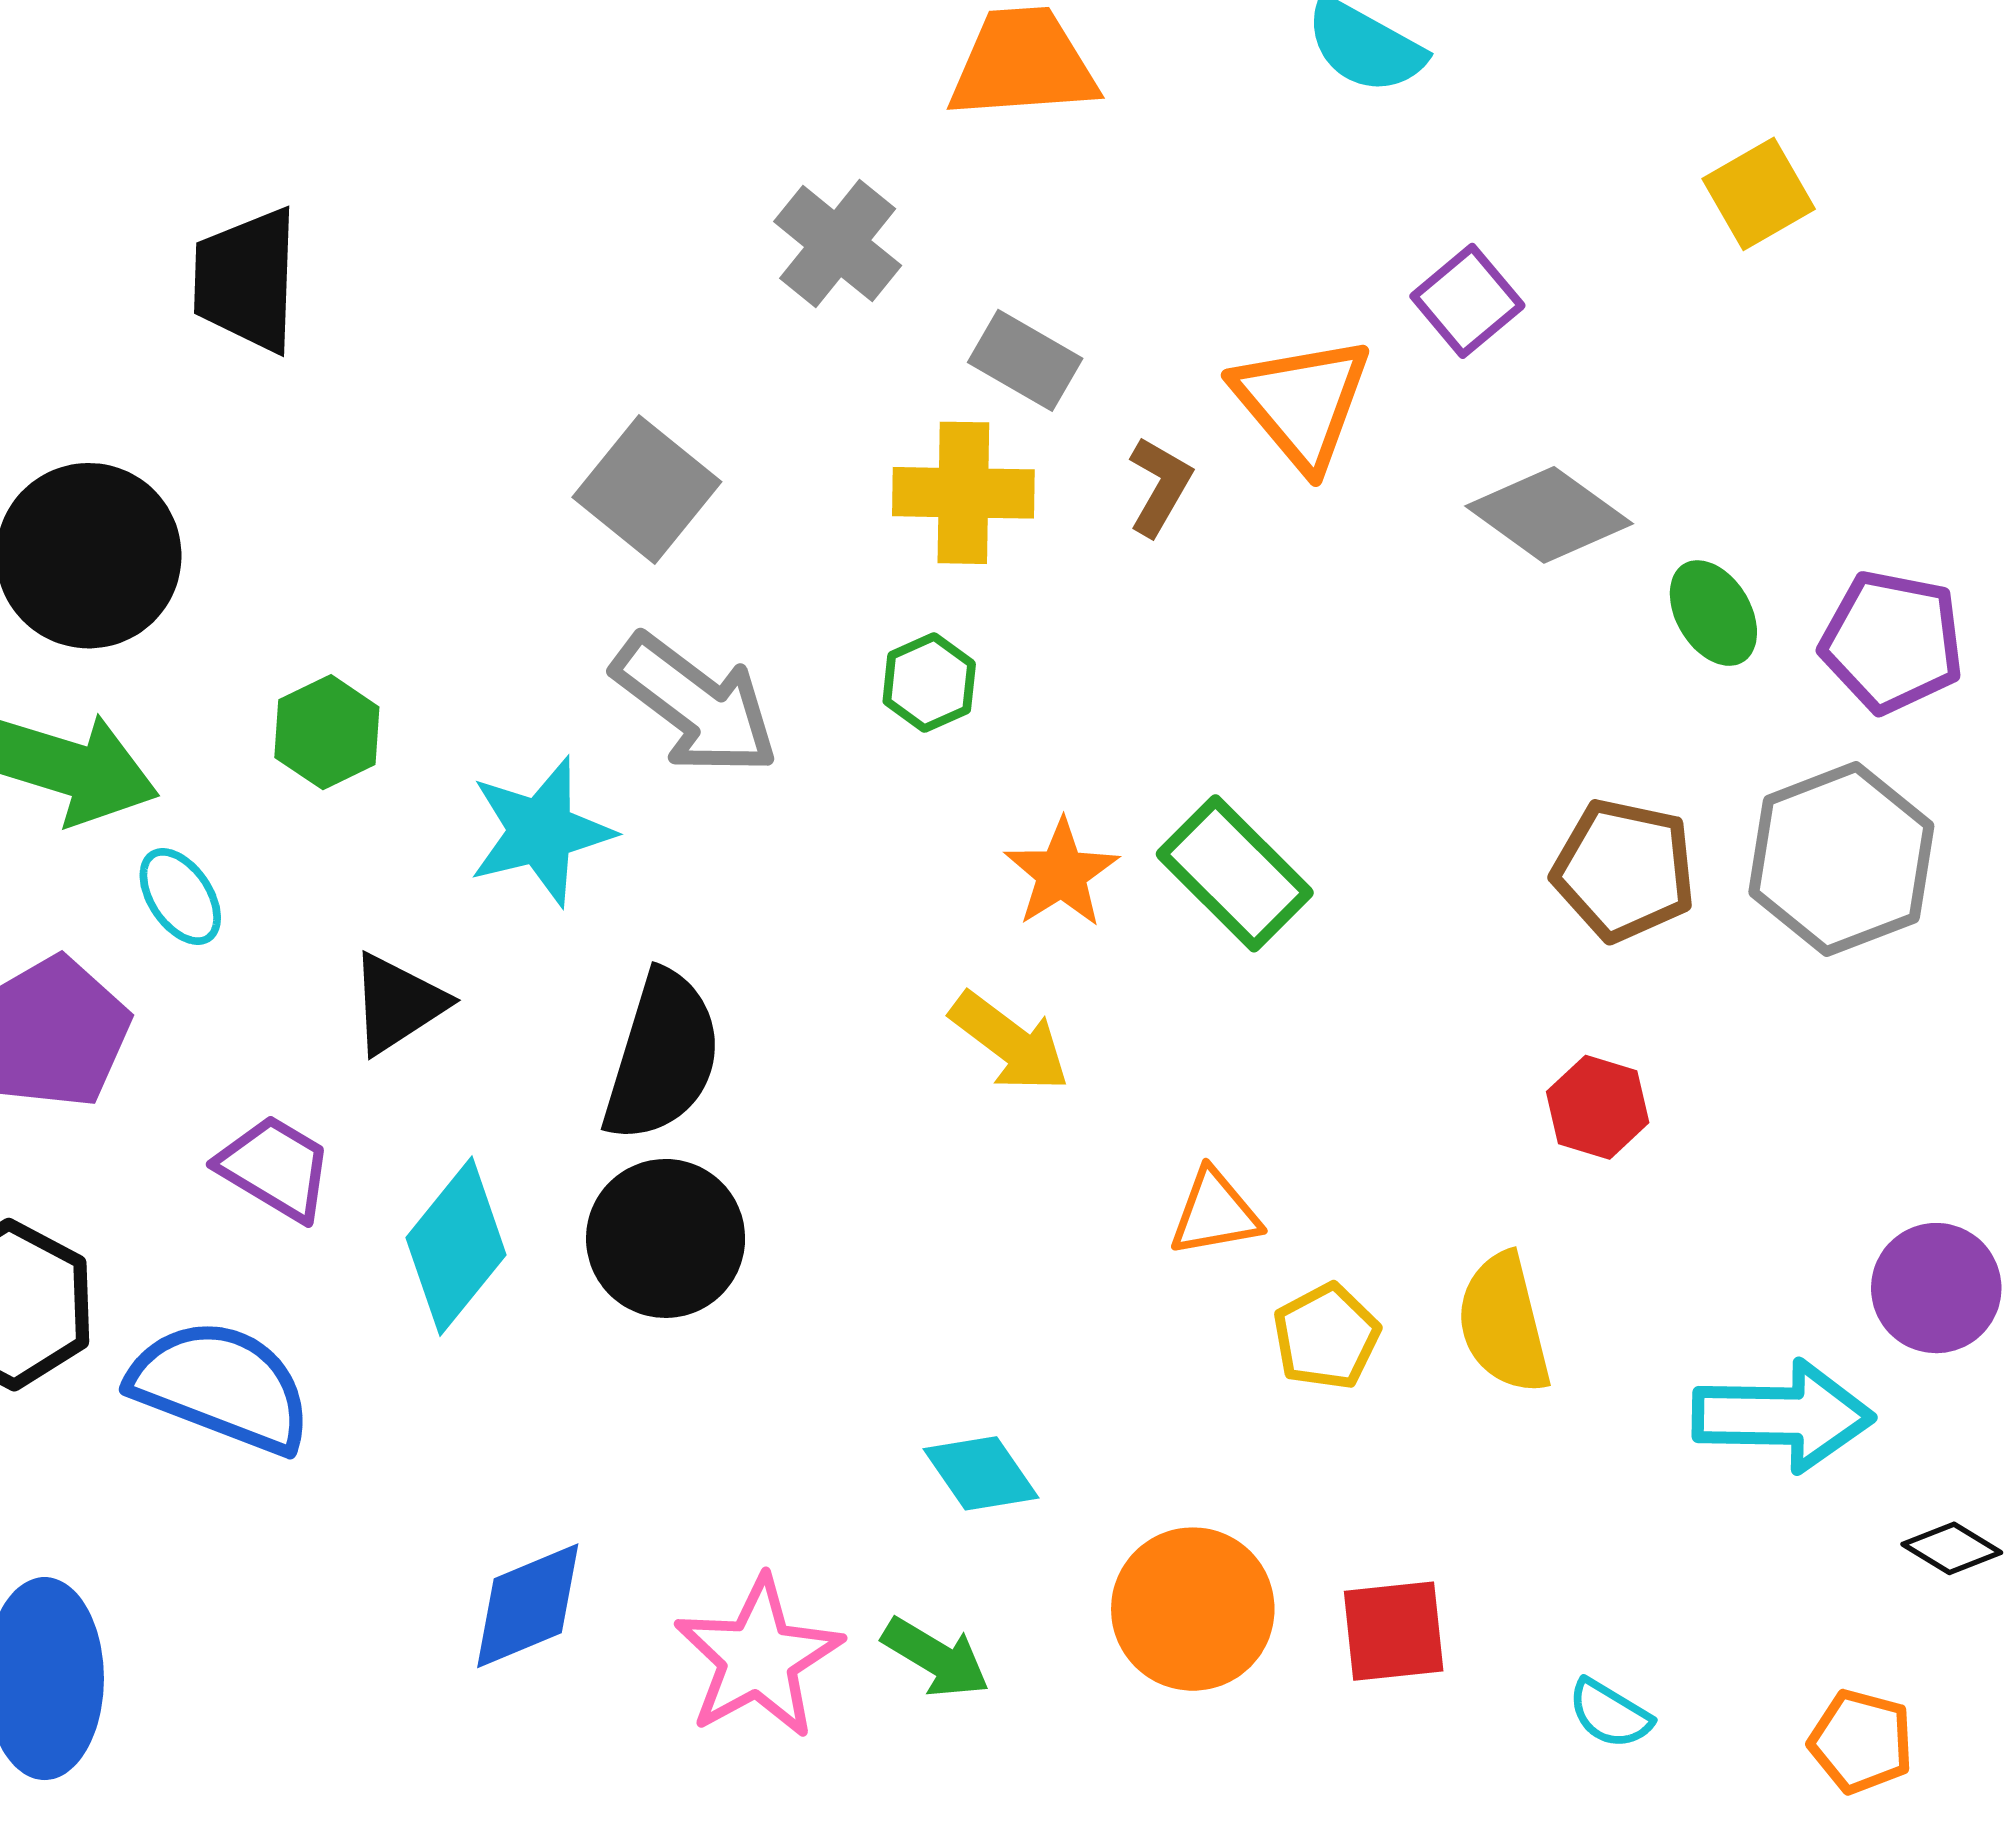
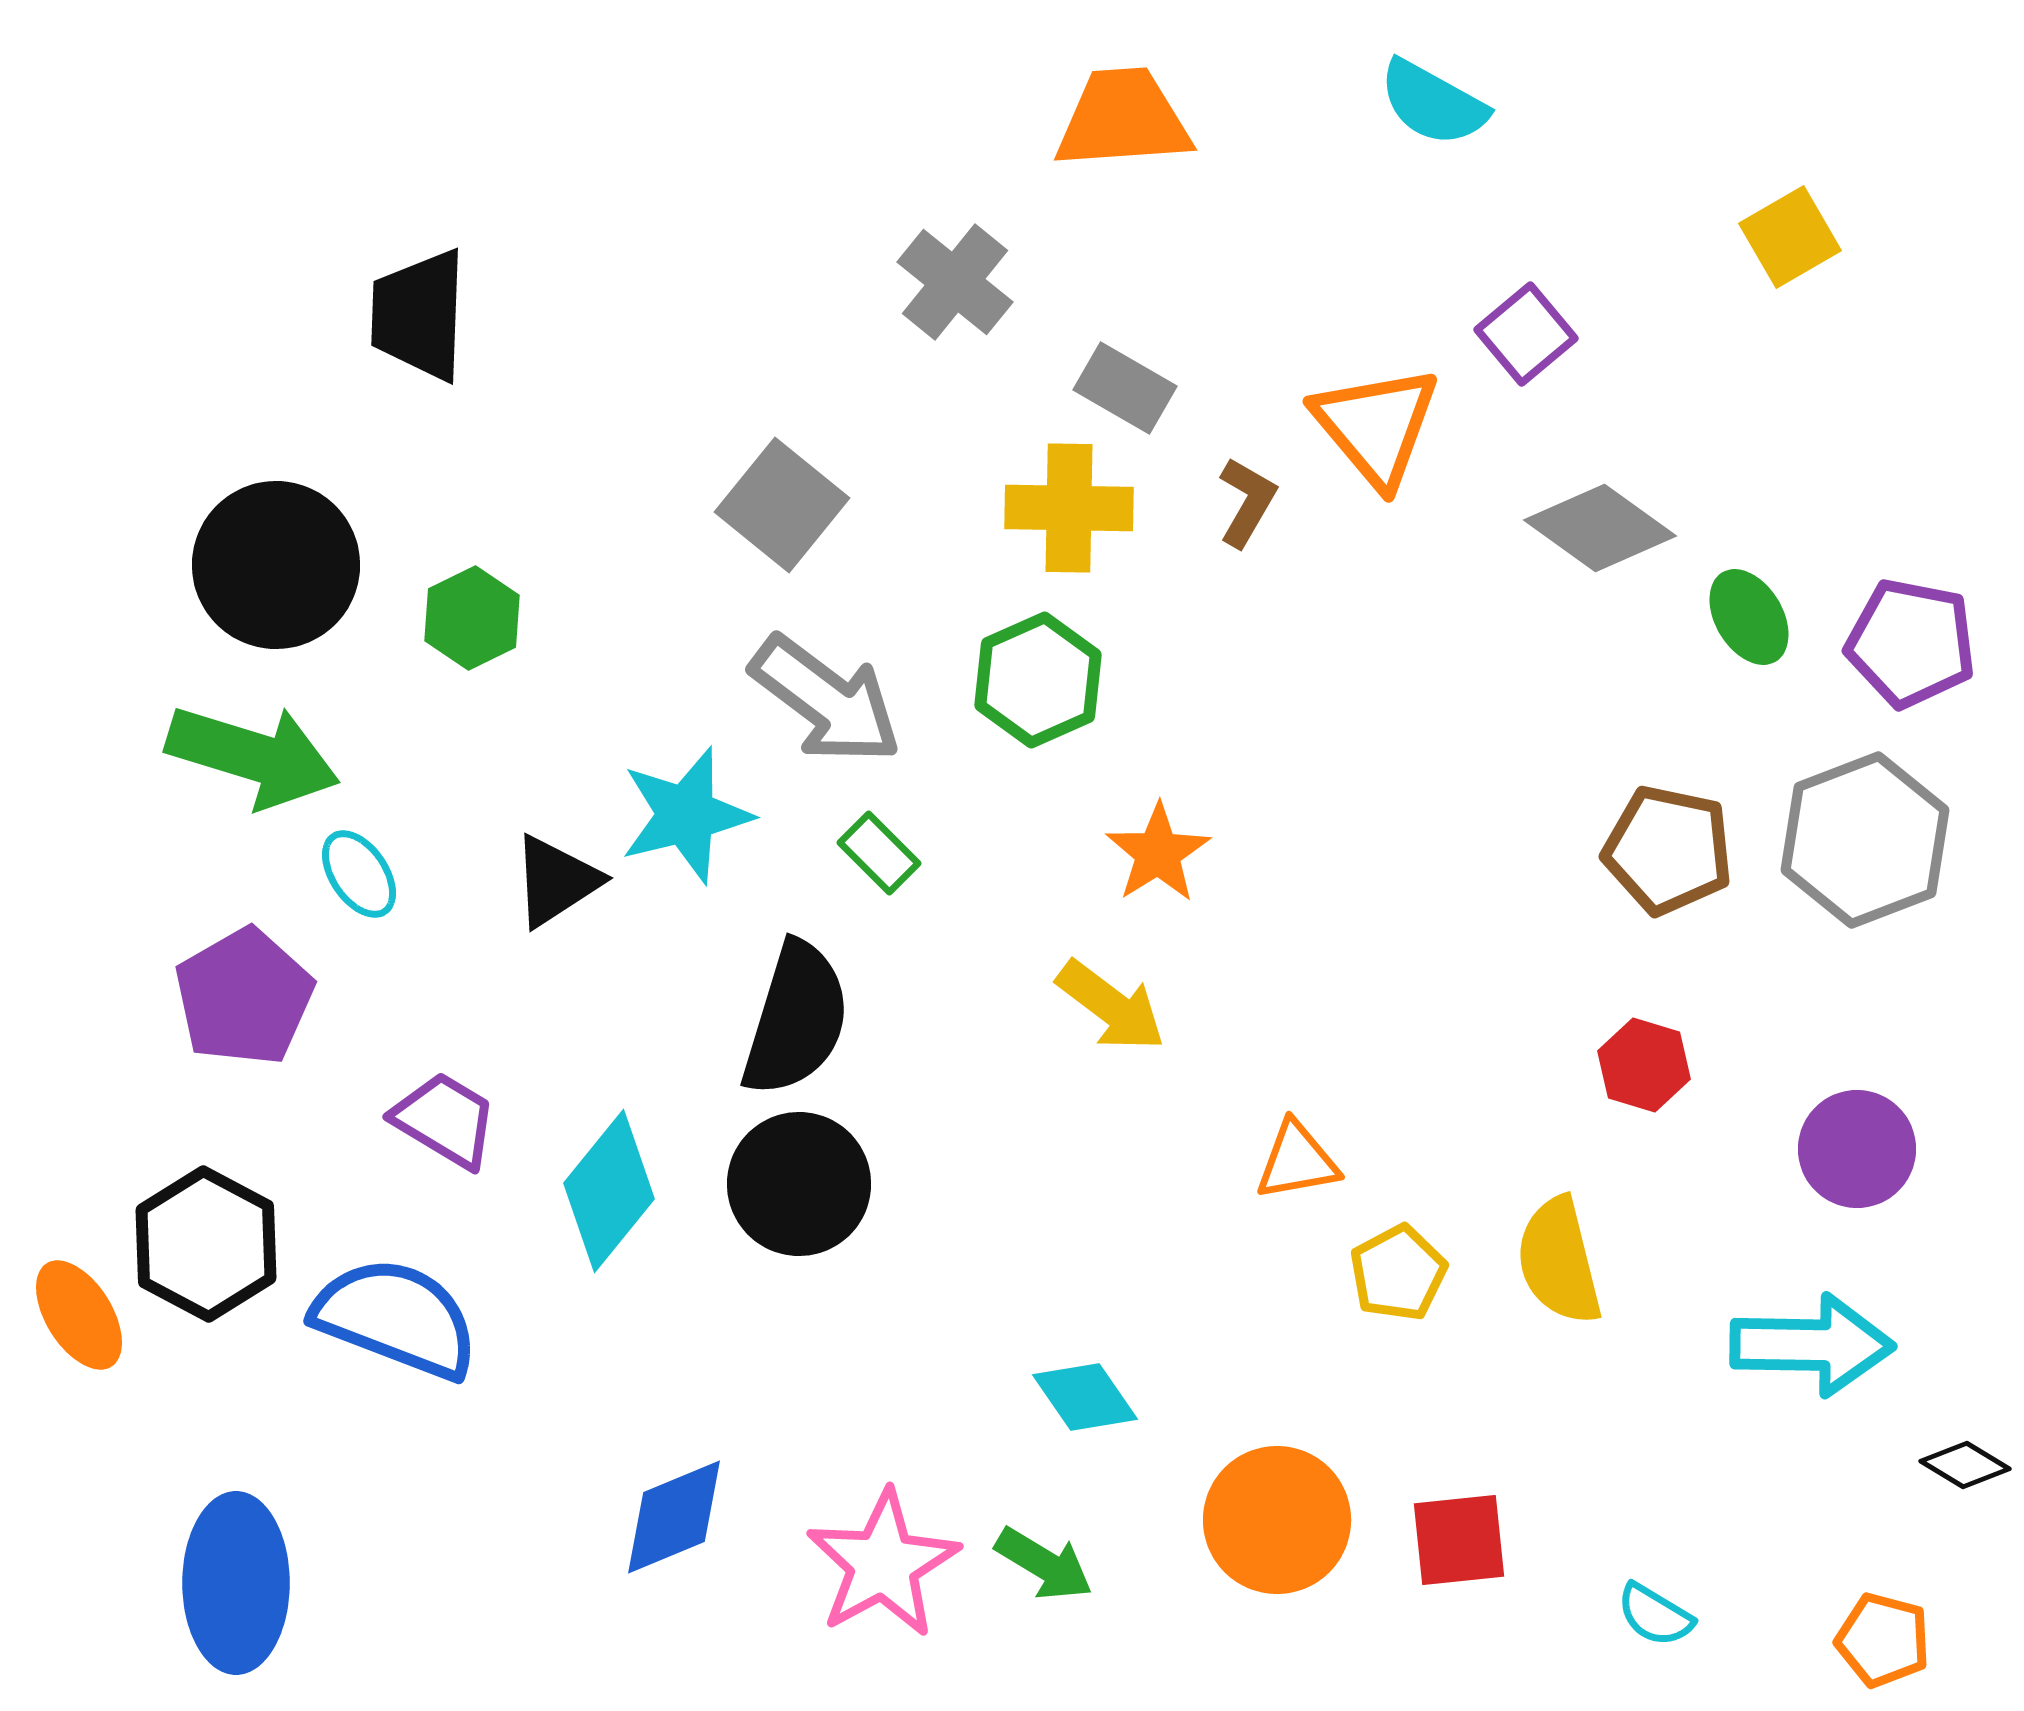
green hexagon: (929, 683) -> (1038, 680), size x1.5
green hexagon: (327, 732) -> (472, 618), moved
green rectangle: (1235, 873) -> (879, 853), moved, size x0.6
black triangle: (398, 1004) -> (556, 881), moved
purple circle: (1936, 1288) -> (1857, 1149), moved

